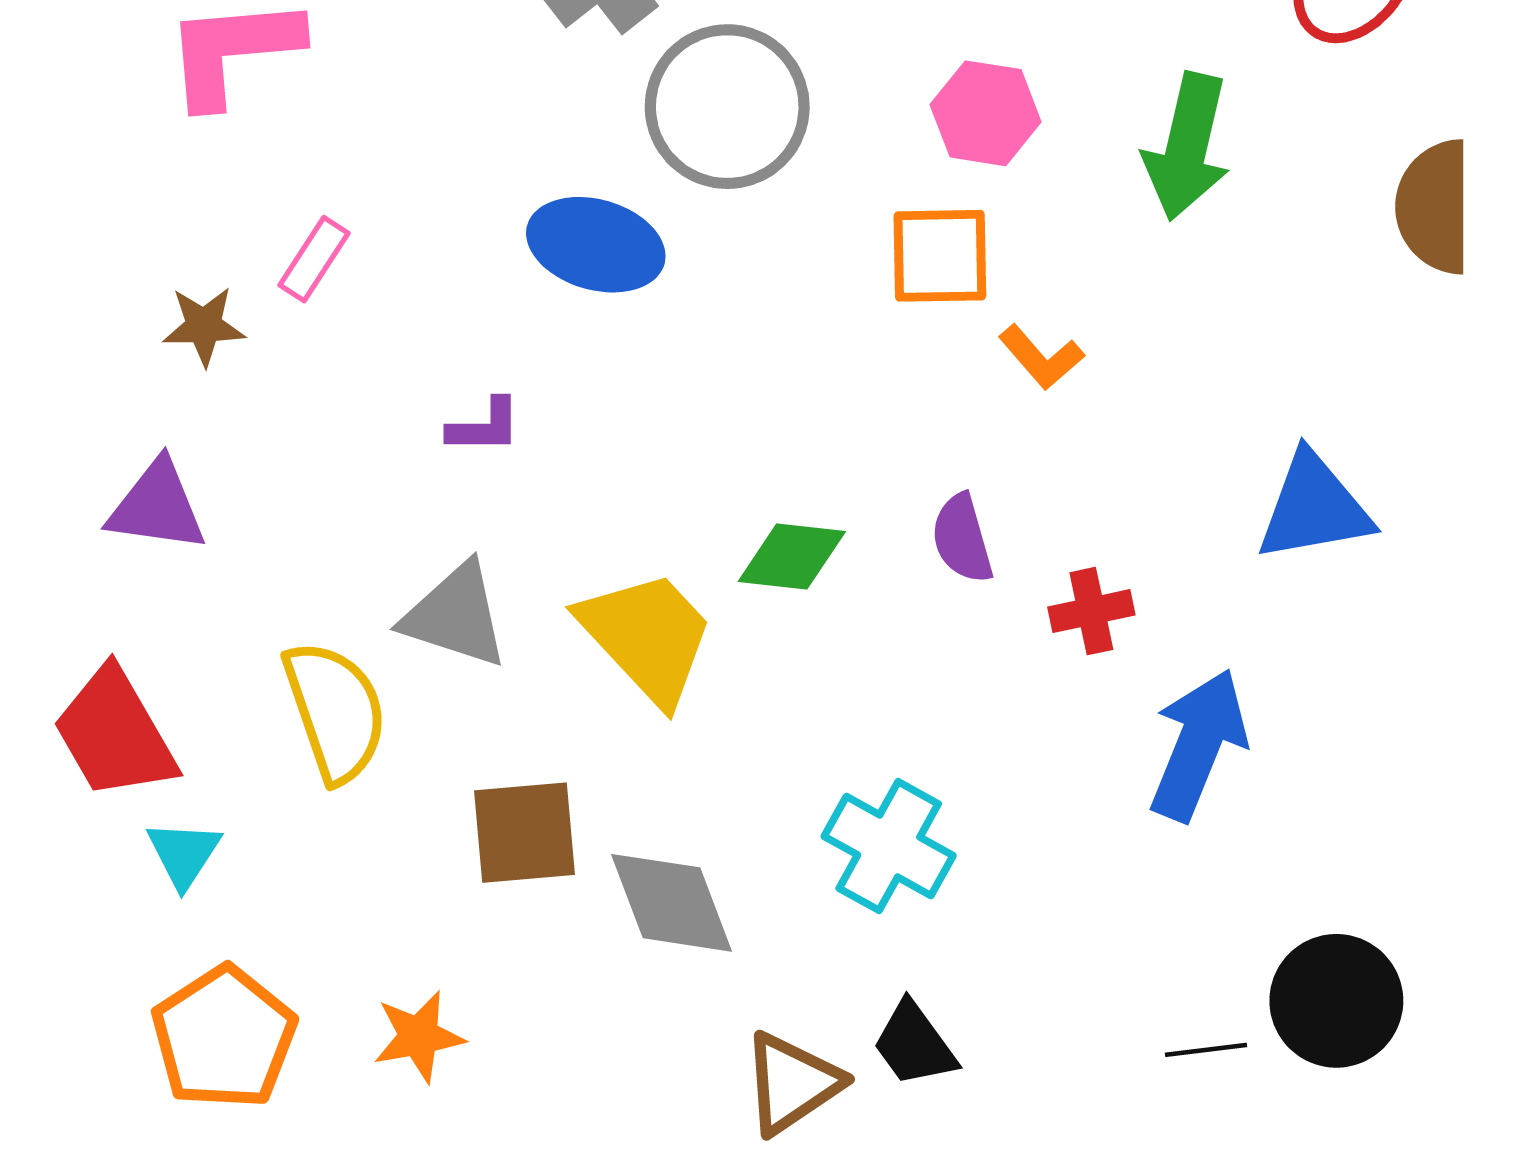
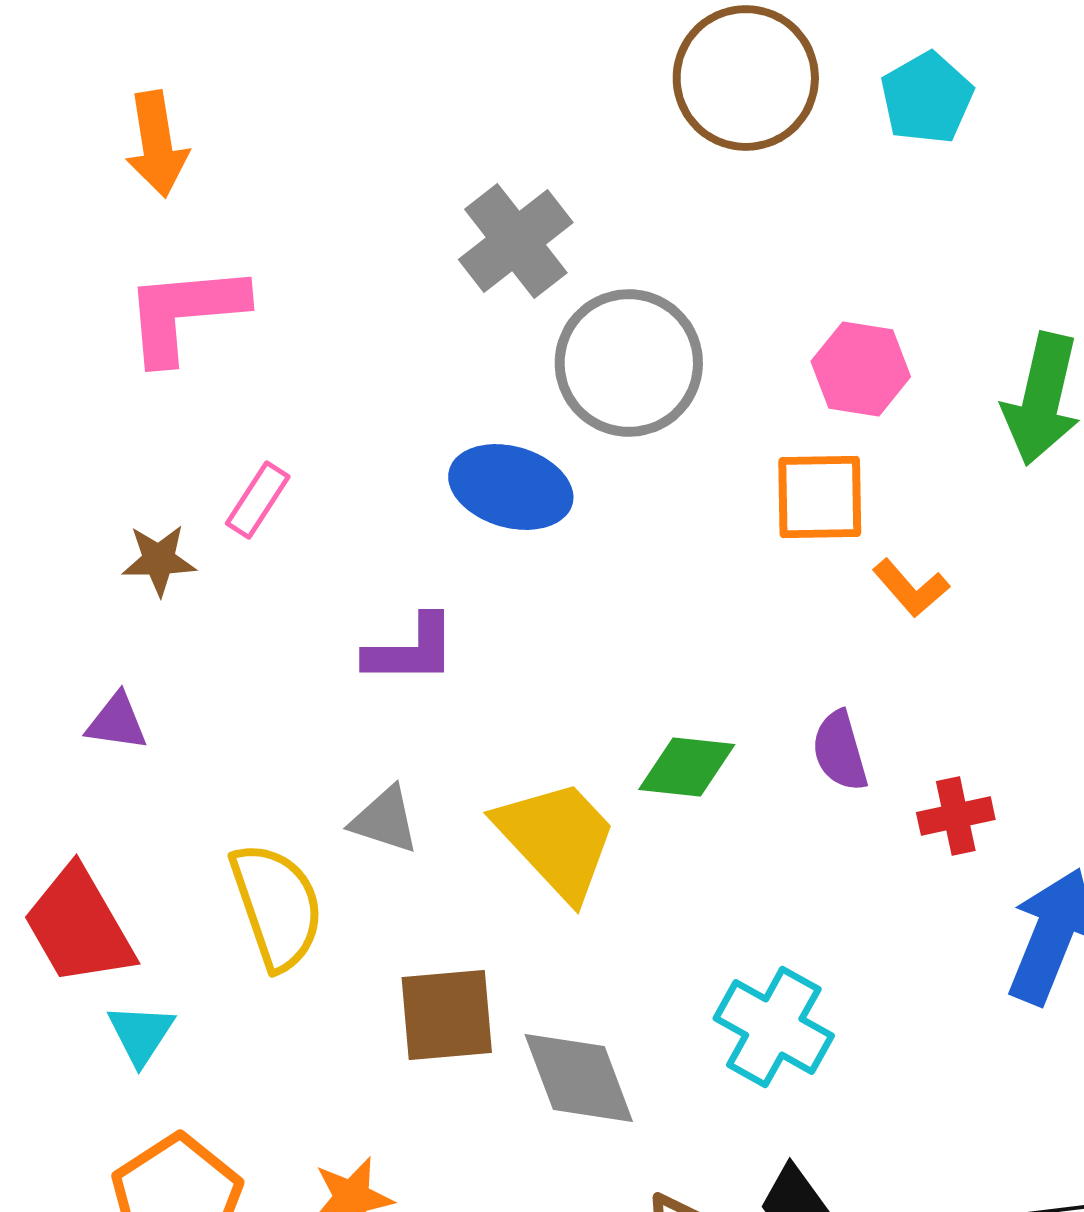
purple L-shape: (484, 426) -> (411, 650), size x1.4
purple triangle: (157, 506) -> (117, 722), size x0.7
gray triangle: (455, 616) -> (385, 820), size x0.7

